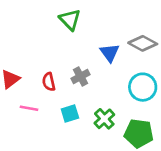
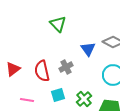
red semicircle: (49, 82) -> (42, 71), size x1.5
pink line: (29, 108) -> (27, 100), moved

